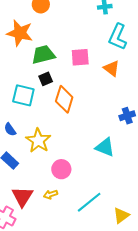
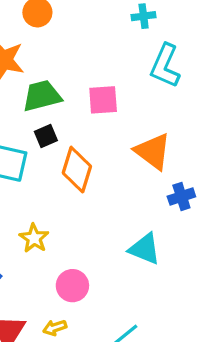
orange triangle: (111, 68) -> (153, 151), moved, size x1.4
yellow star: (38, 141) -> (34, 238), size x0.7

